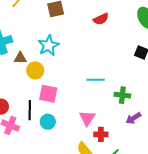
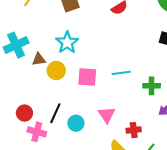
pink square: (48, 94) -> (87, 77), moved
black line: (30, 110) -> (55, 113), turned 30
pink triangle: (87, 118) -> (107, 115), moved

